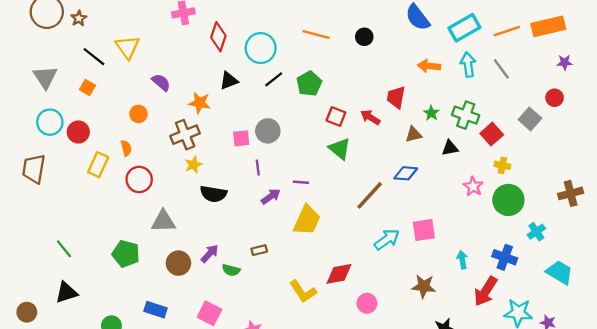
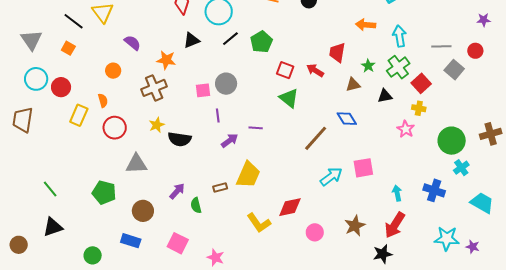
cyan arrow: (468, 65) -> (399, 36), moved
gray line: (501, 69) -> (441, 46), moved, turned -54
green cross: (466, 115) -> (398, 67), turned 35
yellow star: (193, 165) -> (157, 125), moved
yellow cross: (502, 165) -> (419, 108), moved
blue diamond: (406, 173) -> (347, 119), turned 55
green circle: (508, 200) -> (452, 141), moved
yellow trapezoid: (307, 220) -> (248, 175), moved
brown circle: (178, 263) -> (143, 211), moved
green semicircle: (231, 270) -> (196, 205), turned 63
brown star: (424, 286) -> (355, 226), moved, turned -30
red arrow: (486, 291) -> (395, 225), moved

